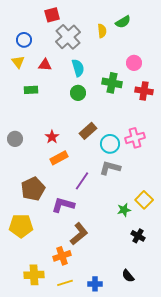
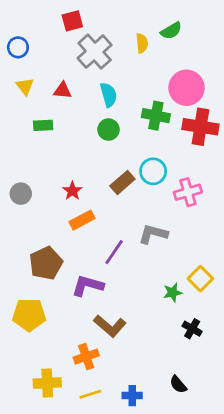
blue circle: (24, 40) -> (18, 47), moved
pink circle: (134, 63) -> (187, 88), size x1.6
red cross: (144, 91) -> (200, 127), size x1.4
cyan circle: (110, 144) -> (153, 171), moved
brown L-shape: (79, 234) -> (110, 326), turned 80

